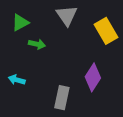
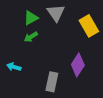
green triangle: (20, 23) -> (31, 18), moved
green arrow: (37, 44) -> (31, 37), turned 136

